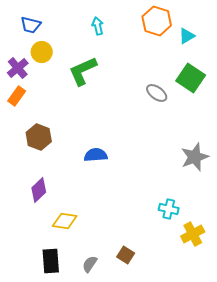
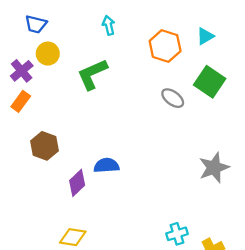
orange hexagon: (157, 21) -> (165, 46), moved
purple diamond: (39, 190) -> (77, 183), moved
cyan cross: (169, 209) -> (177, 234), moved, turned -30

